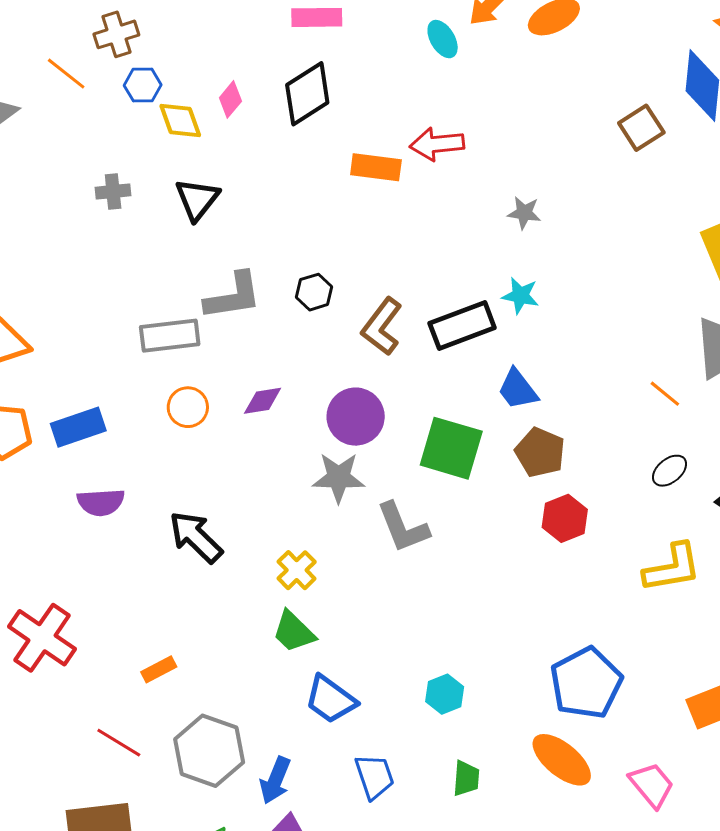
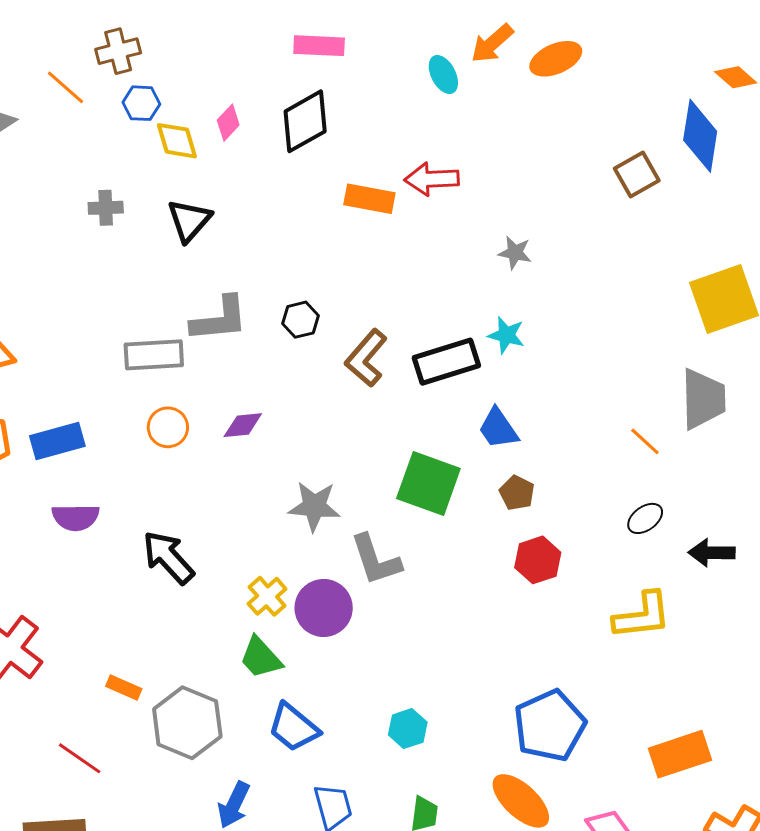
purple circle: (356, 417) -> (324, 608), moved
brown pentagon: (540, 452) -> (517, 493), size x0.7
orange rectangle: (159, 669) -> (124, 687), turned 48
gray hexagon: (209, 751) -> (187, 723), moved

